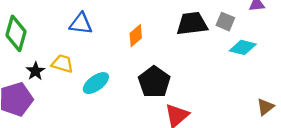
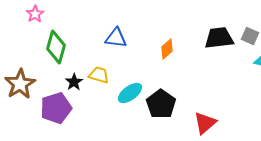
black pentagon: (154, 82) -> (161, 104), moved

